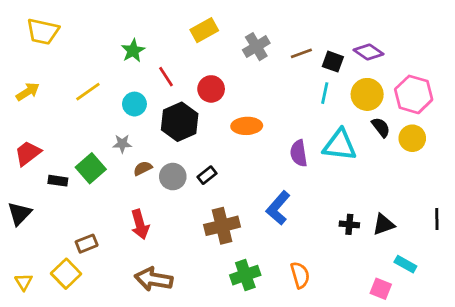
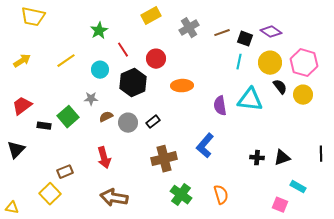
green cross: (245, 275) -> (181, 195), turned -35
yellow triangle: (24, 282) -> (12, 208), moved, turned -48

